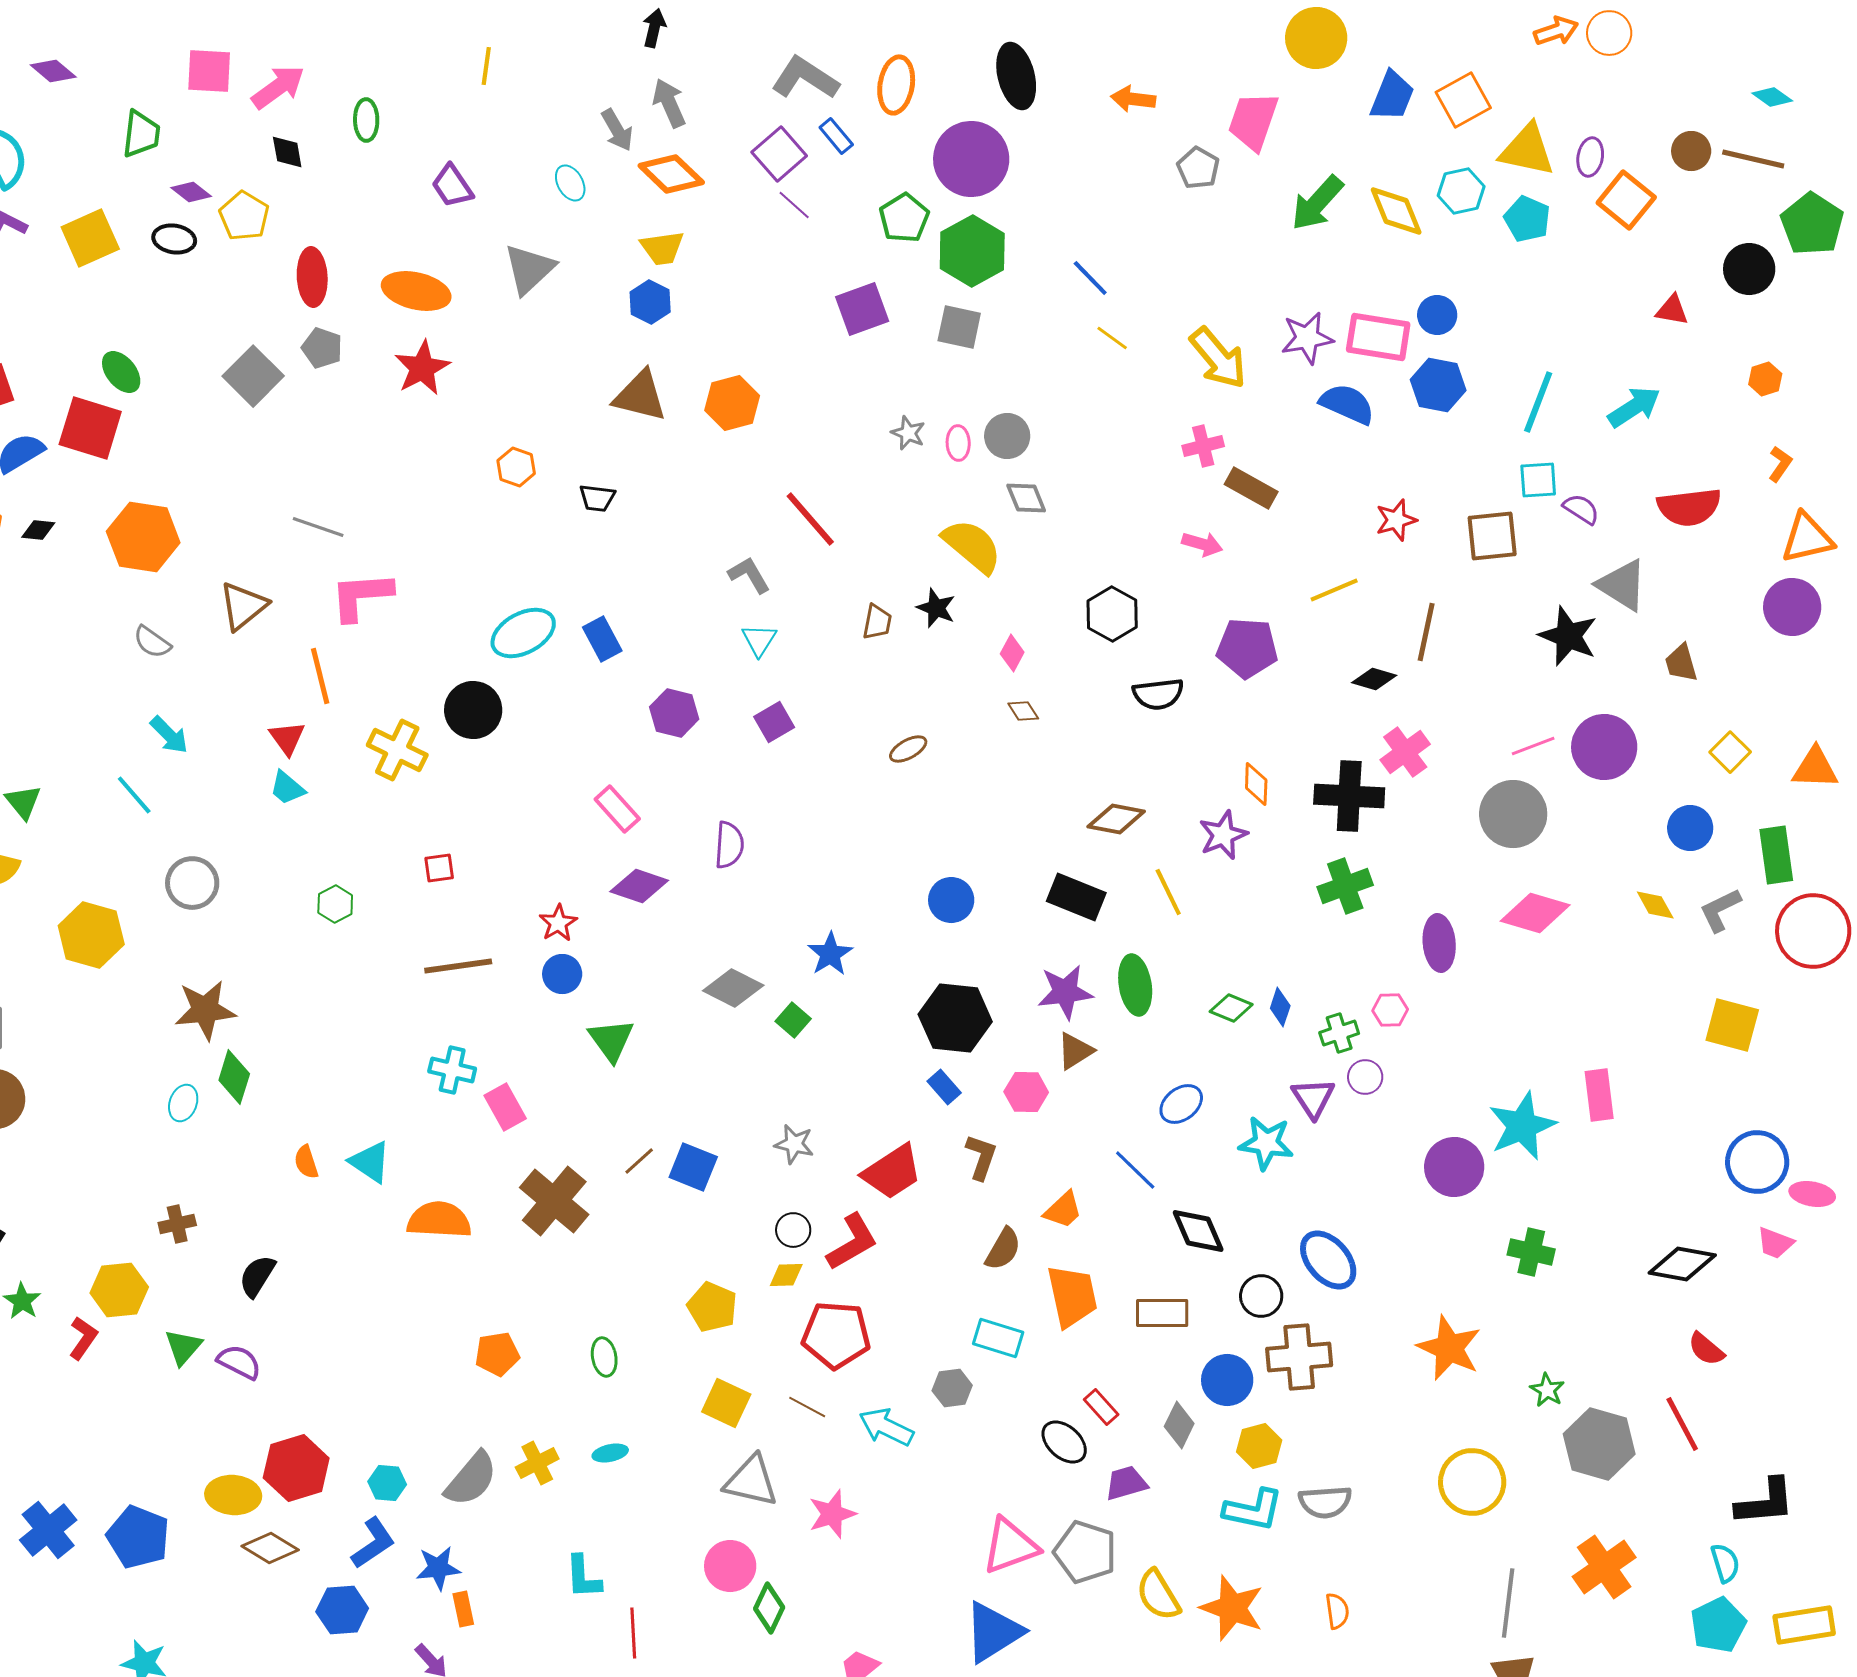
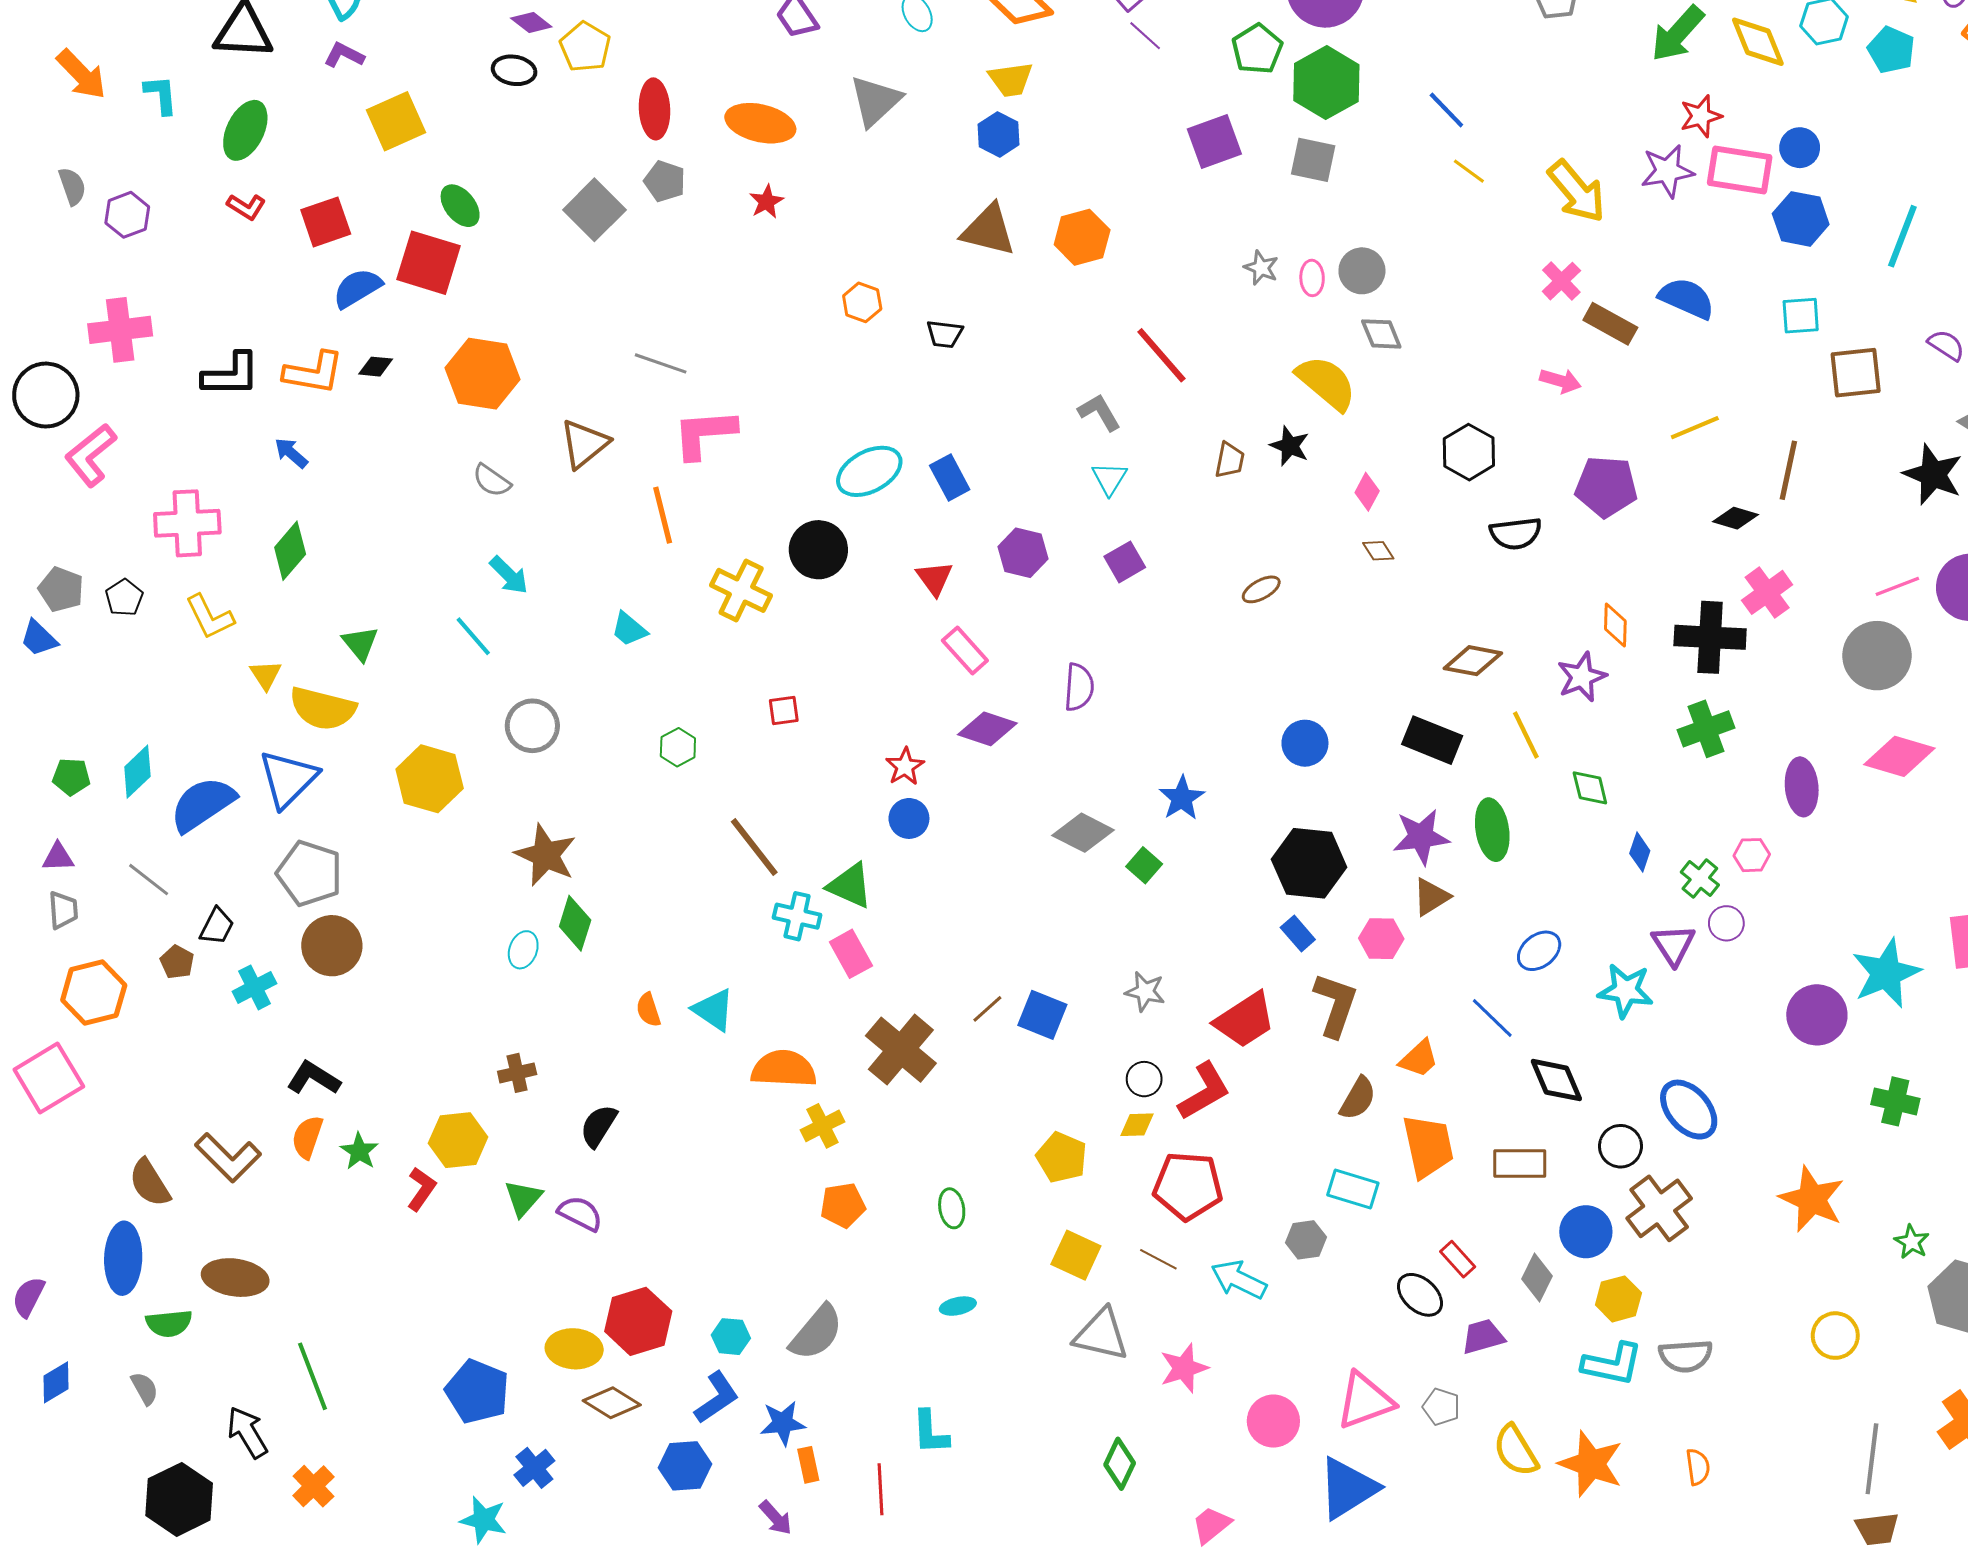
yellow square: (90, 238) -> (396, 121), moved
red star: (422, 368) -> (766, 202), size x0.6
blue semicircle: (1347, 404) -> (1687, 298), moved
pink cross: (1203, 446) -> (1561, 281), turned -30
cyan square: (1538, 480) -> (1801, 316), moved
red star: (1396, 520) -> (1701, 116), moved
red triangle: (287, 738) -> (934, 578), moved
brown line: (458, 966) -> (754, 847), moved, turned 60
green diamond: (1231, 1008) -> (1590, 788), moved, turned 54
brown star: (205, 1010) -> (546, 855), turned 30
green cross: (1339, 1033) -> (1700, 879), turned -33
green triangle: (611, 1040) -> (850, 886), moved, turned -30
brown L-shape: (981, 1157) -> (1335, 1005), size x1.4
brown cross: (1299, 1357) -> (1659, 1208), turned -32
yellow cross: (537, 1463) -> (822, 1126), moved
yellow circle: (1472, 1482) -> (1835, 1336), size x0.7
blue cross: (48, 1530) -> (534, 1468), moved, size x0.7
gray pentagon: (1085, 1552) -> (1441, 1407), size x0.6
pink circle: (730, 1566) -> (1273, 1421), moved
red line: (633, 1633) -> (880, 1489), moved

